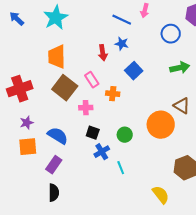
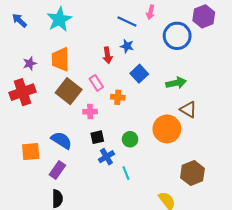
blue circle: (171, 34) -> (177, 36), size x1.4
green arrow: (180, 68) -> (176, 83), moved
purple star: (27, 123) -> (30, 63), moved
black square: (93, 133) -> (97, 137), turned -32

